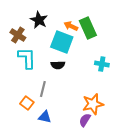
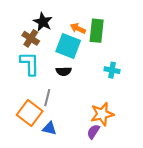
green rectangle: (88, 28) -> (97, 31), turned 30
brown cross: (18, 35) -> (31, 38), moved
orange square: (27, 103) -> (30, 113), size x1.6

